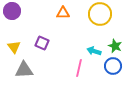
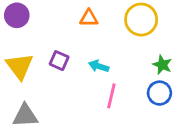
yellow triangle: (14, 47) -> (20, 66), size x1.5
cyan arrow: (94, 51) -> (99, 66), moved
gray triangle: (24, 70) -> (25, 116), moved

